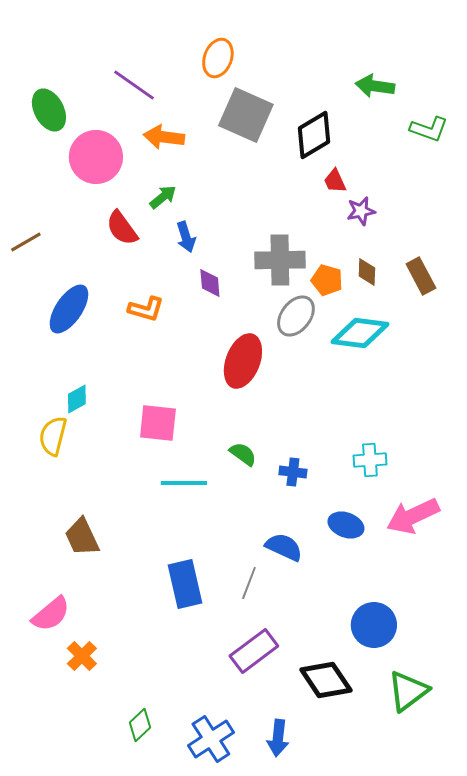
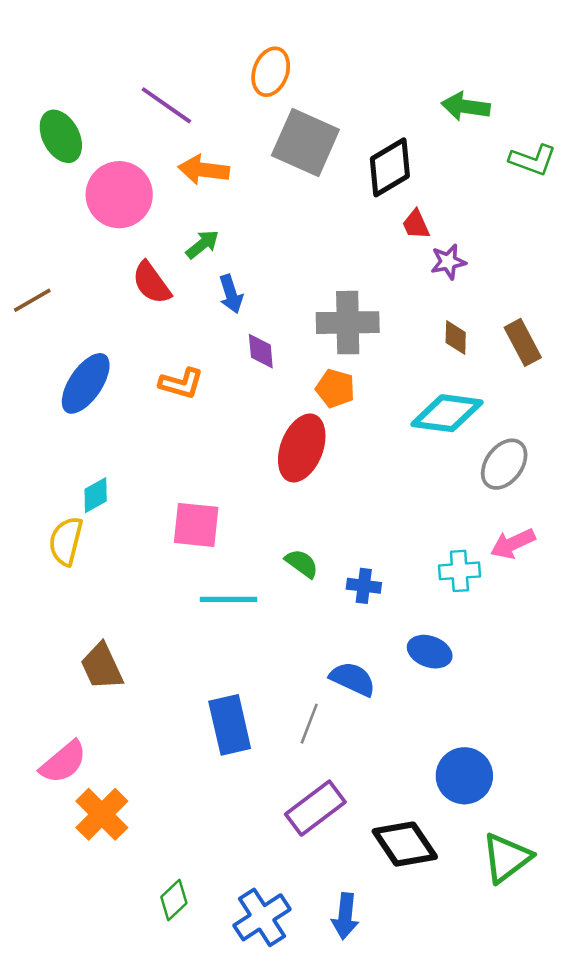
orange pentagon: (327, 280) -> (335, 388), moved
gray ellipse: (296, 316) -> (504, 464), moved
pink arrow: (413, 516) -> (513, 544), moved, size x0.7
orange cross: (82, 656) -> (102, 814), size x1.4

